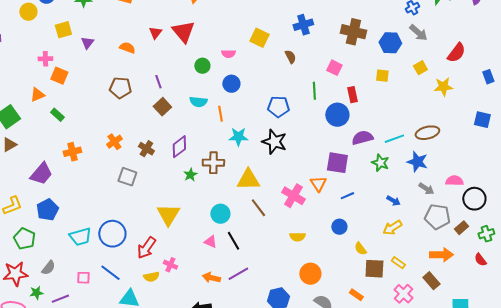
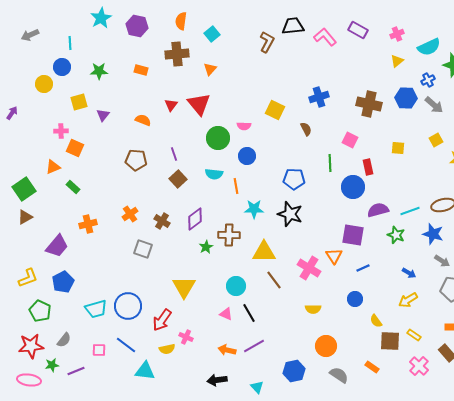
blue hexagon: (390, 43) -> (406, 98), moved
green circle: (202, 66) -> (218, 138), size x1.5

